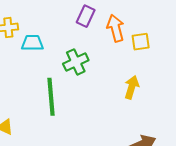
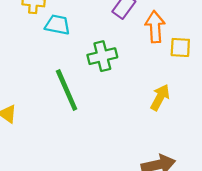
green line: (51, 97) -> (67, 90), turned -30

